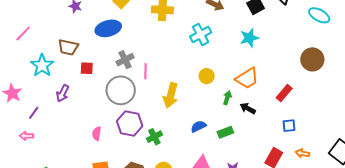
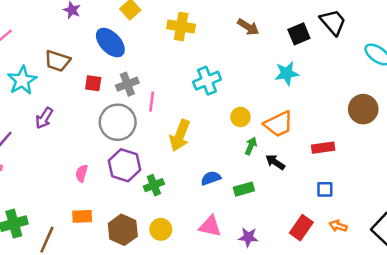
blue ellipse: (108, 28) -> (110, 43), turned 55
cyan cross: (201, 34) -> (207, 81), moved
red square: (87, 68) -> (93, 83), moved
yellow circle: (207, 76) -> (240, 117), moved
red rectangle: (284, 93) -> (323, 148), turned 36

